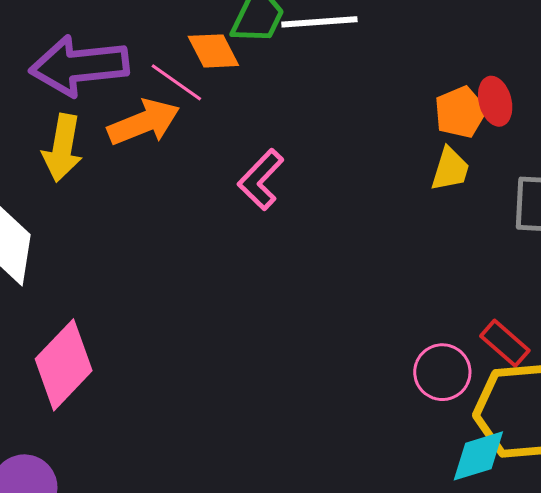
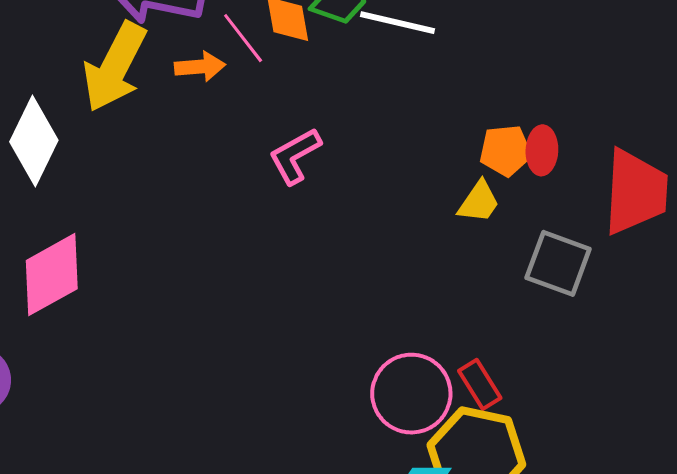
orange arrow: (144, 122) -> (200, 67), size x0.7
yellow arrow: (62, 148) -> (115, 67), size x1.4
pink circle: (442, 372) -> (411, 394), size x1.4

